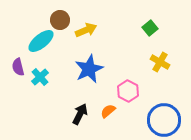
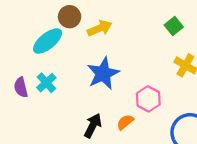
purple semicircle: (18, 67) -> (21, 87), moved

